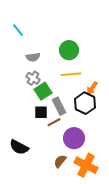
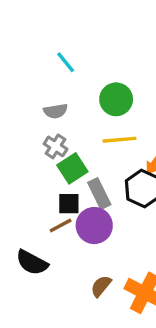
cyan line: (18, 30) -> (66, 62), moved
brown line: (54, 122) -> (61, 226), moved
purple circle: (74, 138) -> (94, 226), moved

